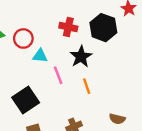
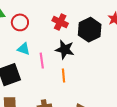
cyan triangle: (40, 56) -> (24, 49), moved
black star: (81, 57) -> (65, 50), turned 30

